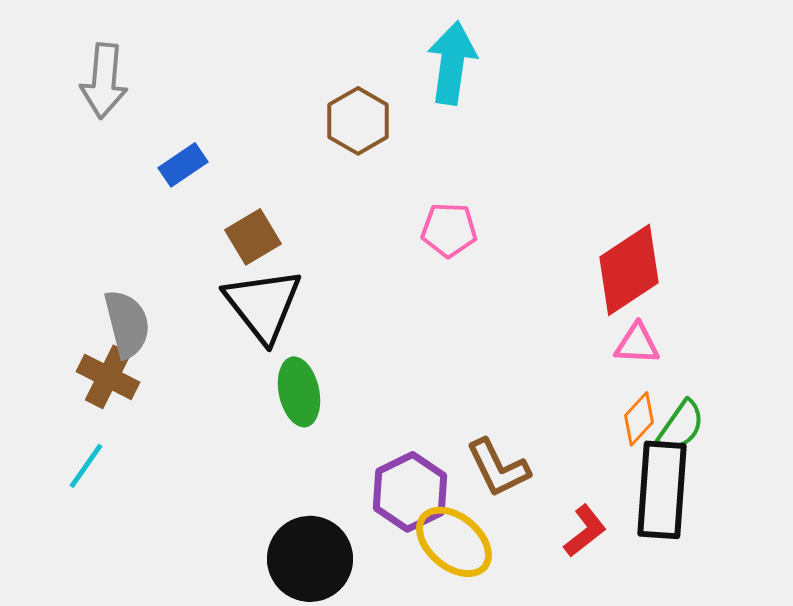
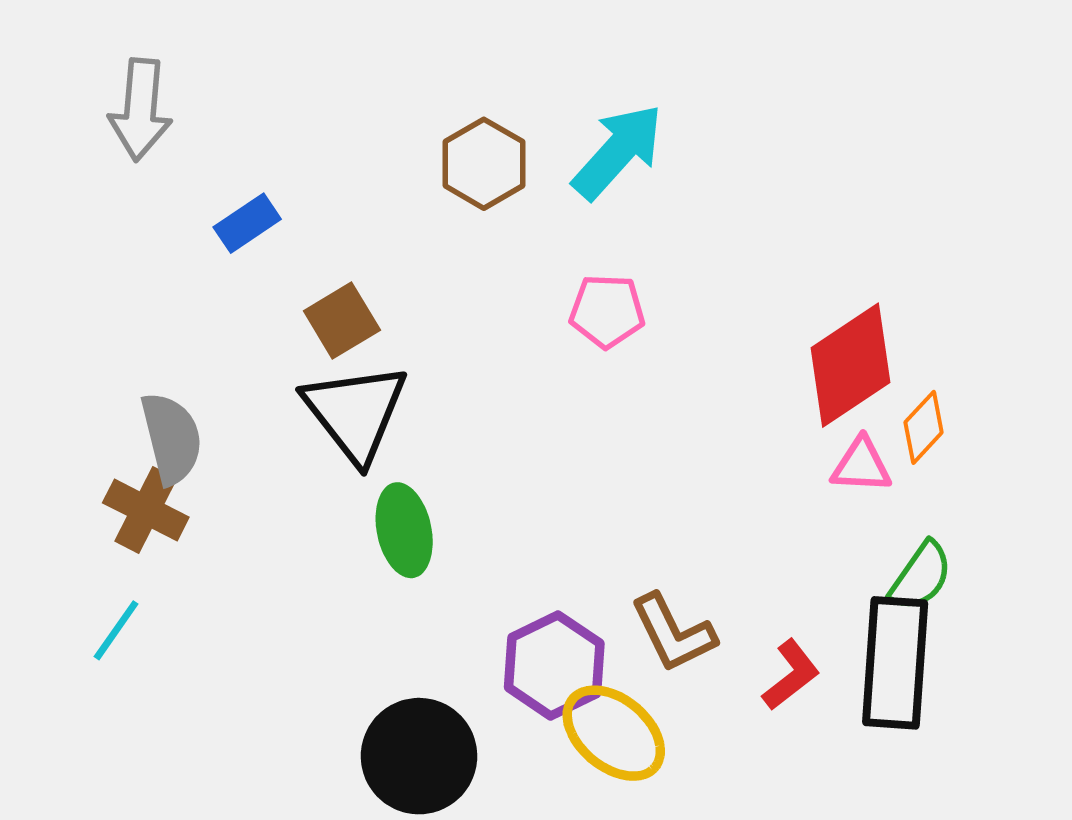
cyan arrow: (452, 63) -> (618, 151), moved, turned 34
orange diamond: (639, 419) -> (924, 427), moved
red L-shape: (585, 531) -> (791, 675), moved

